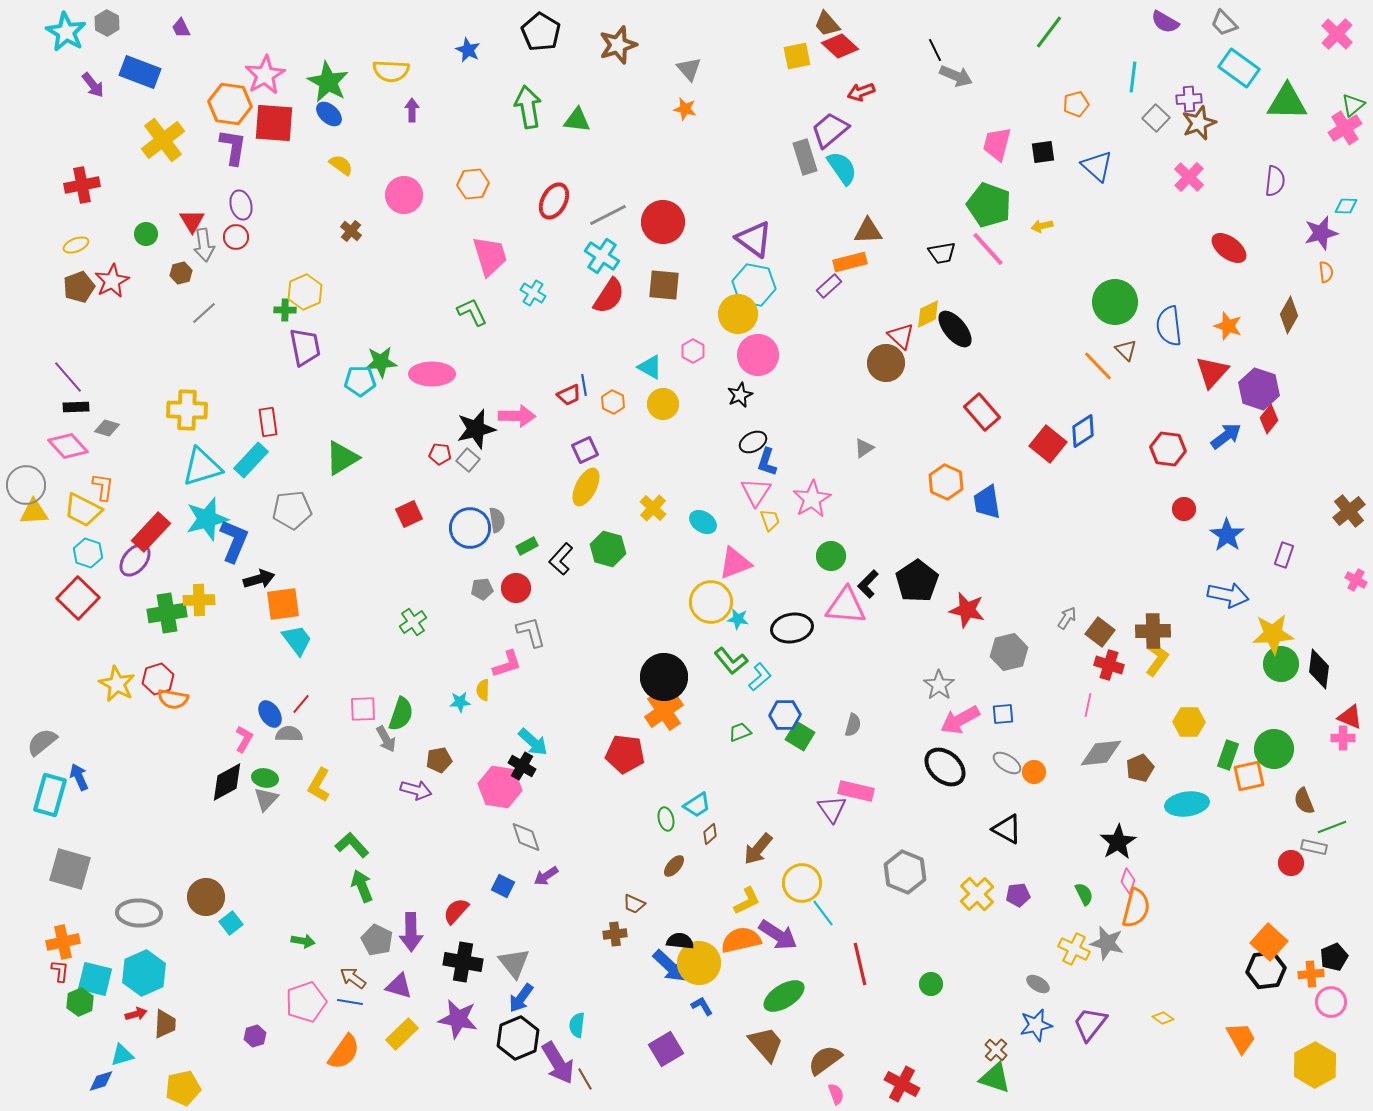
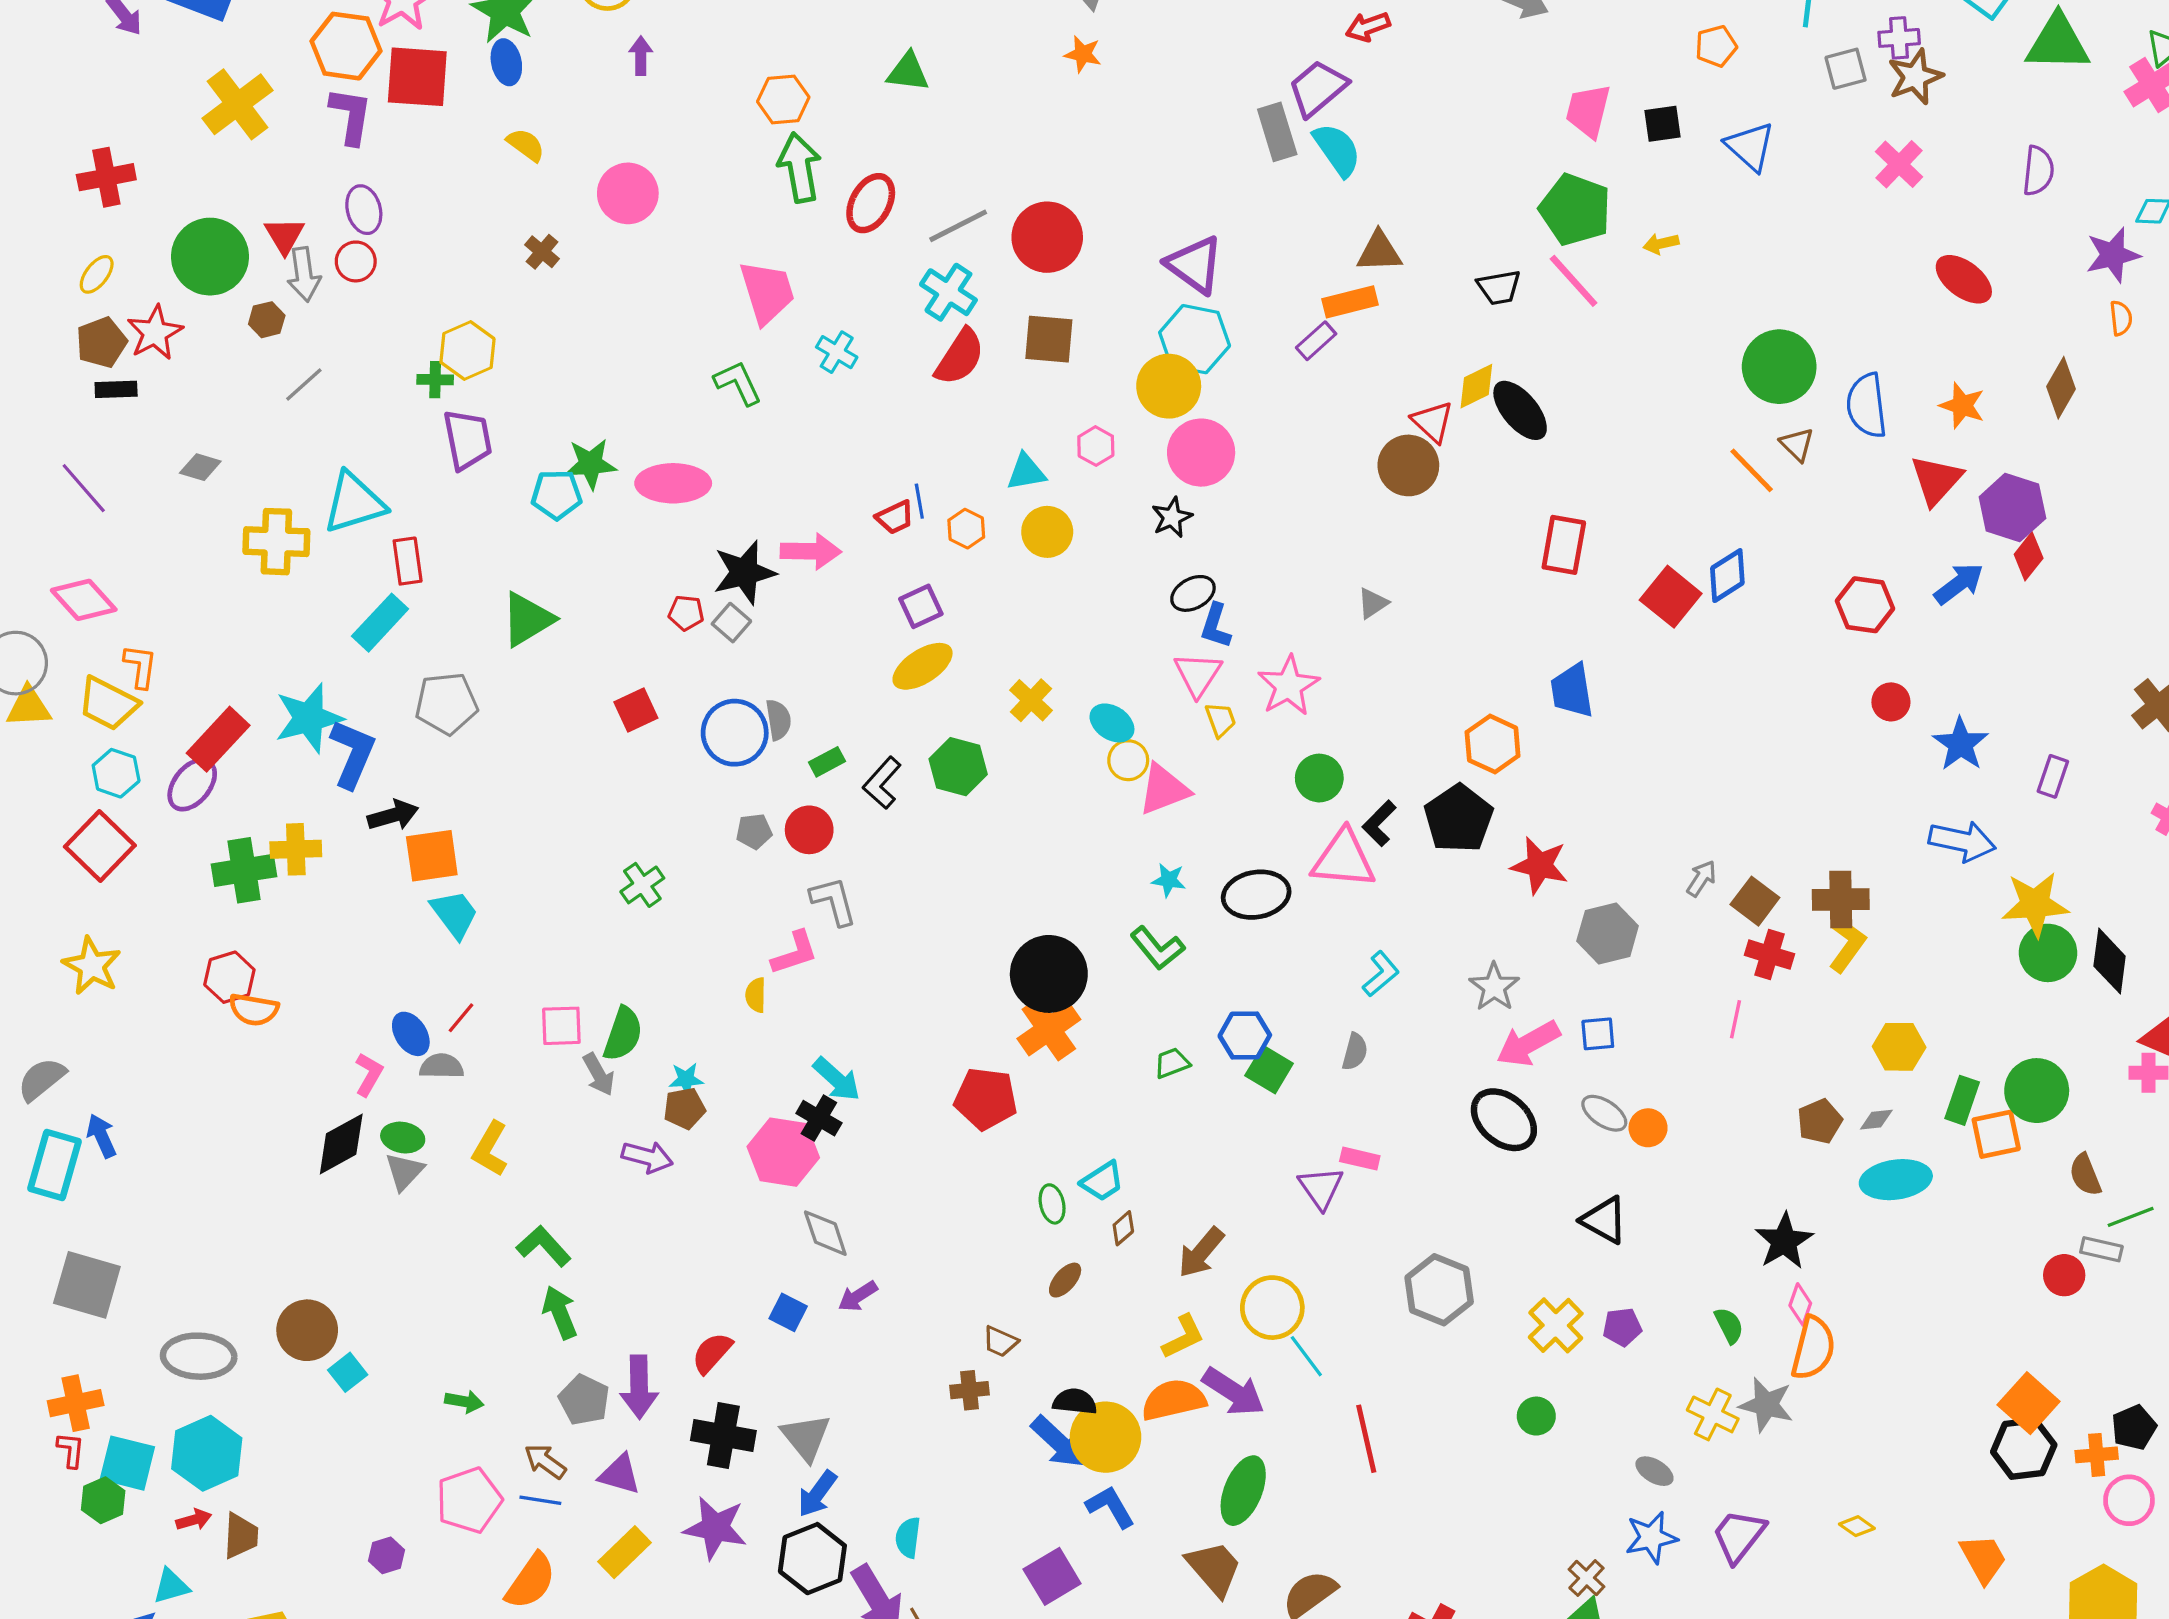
green arrow: (528, 107) -> (799, 168), moved
blue ellipse: (329, 114) -> (506, 62), turned 36
gray square: (1156, 118) -> (1846, 69), turned 32
orange hexagon: (473, 184) -> (783, 99), moved
green circle: (146, 234) -> (210, 257), size x2.0
yellow ellipse: (76, 245) -> (97, 274), turned -30
cyan triangle: (650, 367) -> (1026, 472), turned -40
black rectangle: (76, 407) -> (116, 389), moved
red rectangle: (982, 412) -> (1564, 545), turned 51
gray diamond: (107, 428) -> (200, 467), moved
cyan triangle: (202, 467) -> (354, 503), moved
orange hexagon: (946, 482) -> (1493, 744), moved
yellow ellipse: (586, 487) -> (923, 666), turned 30
yellow circle: (711, 602) -> (1128, 760), moved, size x0.6
cyan L-shape: (760, 677) -> (1381, 974), moved
yellow star: (117, 684) -> (92, 966), moved
cyan star: (460, 702) -> (686, 1079), moved
gray diamond: (1101, 753) -> (1876, 1120), moved, size x0.5
pink rectangle: (856, 791) -> (1360, 1159), size x0.7
green circle: (931, 984) -> (1536, 1416), moved
green ellipse: (784, 996) -> (1243, 1491), turned -36
blue L-shape: (702, 1006) -> (1110, 1507), size x1.4

